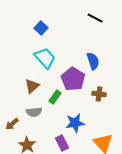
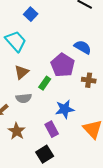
cyan trapezoid: (45, 58) -> (16, 41), moved
blue semicircle: (93, 61) -> (83, 47), turned -42

